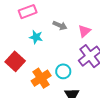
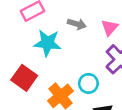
cyan star: (36, 37) -> (47, 43), size x1.5

